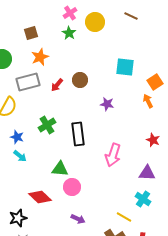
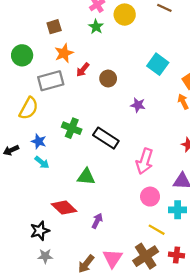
cyan square: (125, 67) -> (158, 64), turned 30
red arrow: (57, 85) -> (83, 70), moved
green cross: (47, 125) -> (72, 128), turned -36
black rectangle: (78, 134) -> (106, 138), turned -50
pink circle: (72, 187) -> (150, 197), moved
cyan cross: (143, 199) -> (178, 210), turned -35
purple arrow: (78, 219) -> (97, 221), moved, turned -88

